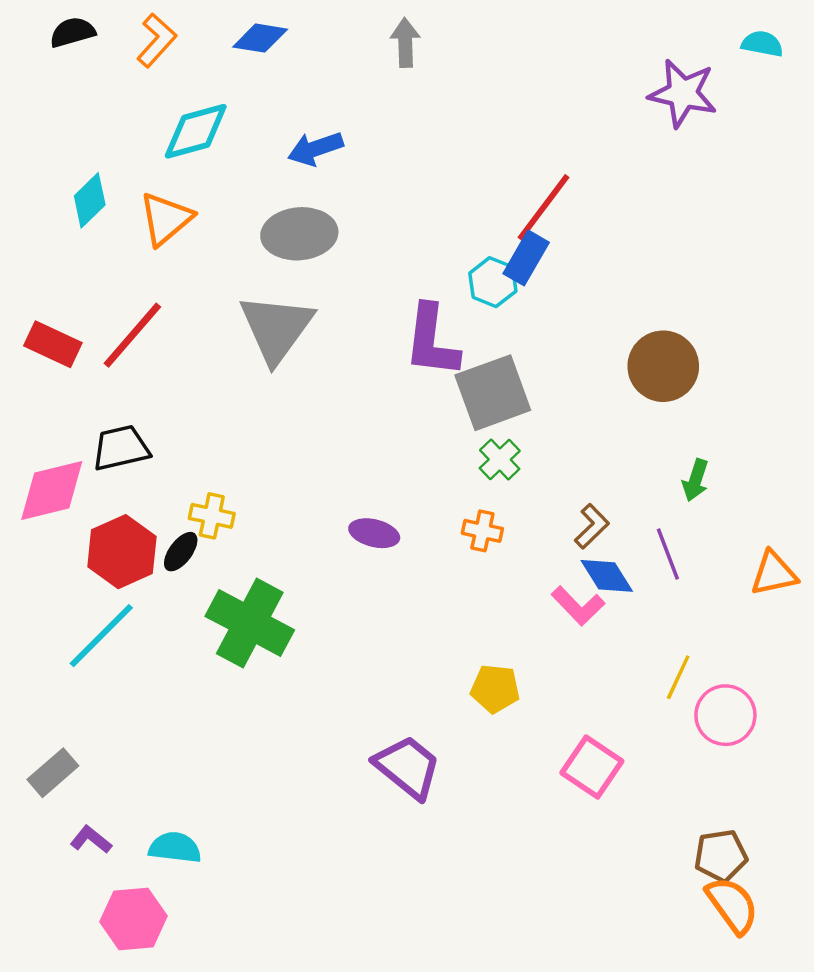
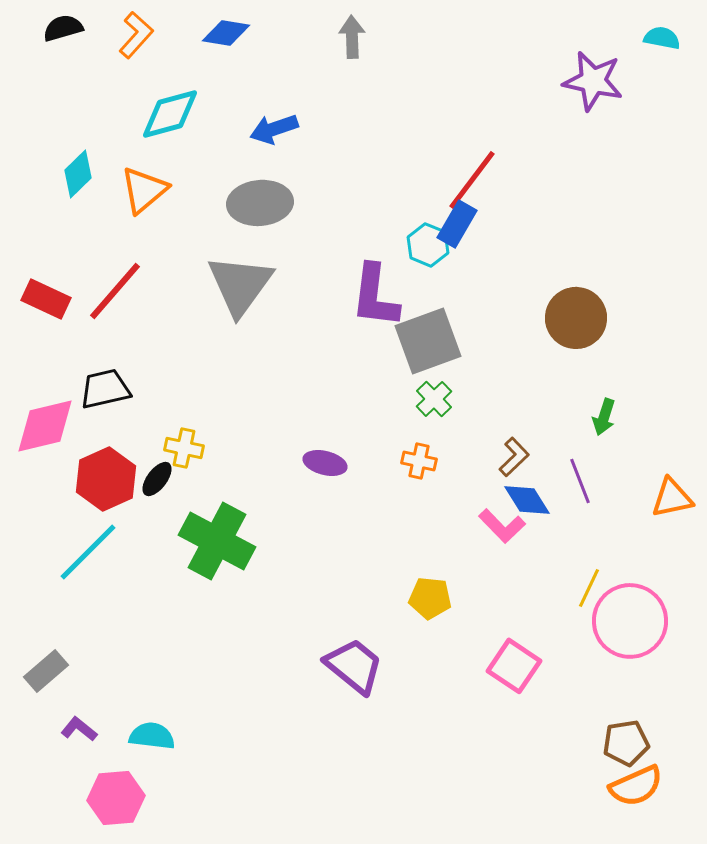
pink circle: (725, 715) -> (630, 621), size x1.4
orange semicircle: (732, 905) -> (636, 786), turned 102

